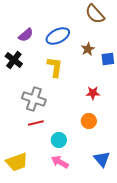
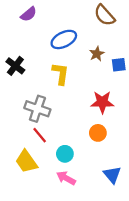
purple semicircle: (26, 35) -> (29, 14), moved
red star: (93, 93) -> (102, 102), size x1.5
red line: (36, 123) -> (40, 135), turned 63
yellow trapezoid: (17, 162) -> (26, 162), moved, turned 75

